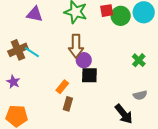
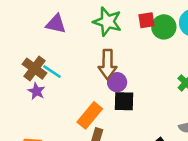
brown cross: (18, 50) -> (35, 69), turned -30
purple star: (13, 82) -> (36, 91), moved
orange rectangle: (62, 87) -> (90, 115), size x1.5

